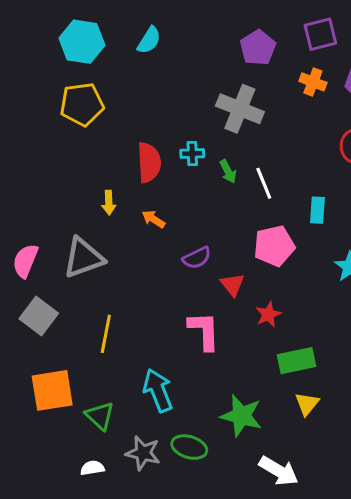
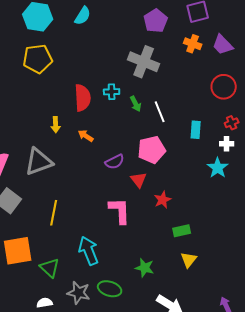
pink pentagon: (274, 246) -> (152, 150), moved
green rectangle: (297, 361) -> (182, 231), size x0.7
green star: (241, 416) -> (145, 268), size x0.7

